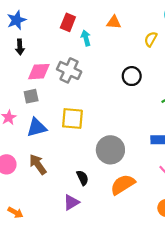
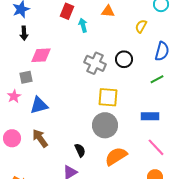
gray cross: (69, 70) -> (95, 63), moved
gray square: (31, 96) -> (26, 77), moved
yellow square: (72, 119) -> (108, 97), moved

